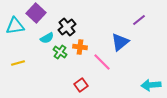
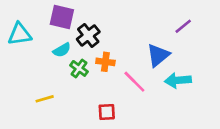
purple square: (36, 13) -> (62, 17), moved, turned -30
yellow line: (18, 63) -> (45, 99), moved
red square: (81, 85) -> (107, 112), turned 32
cyan arrow: (151, 85) -> (178, 80), moved

